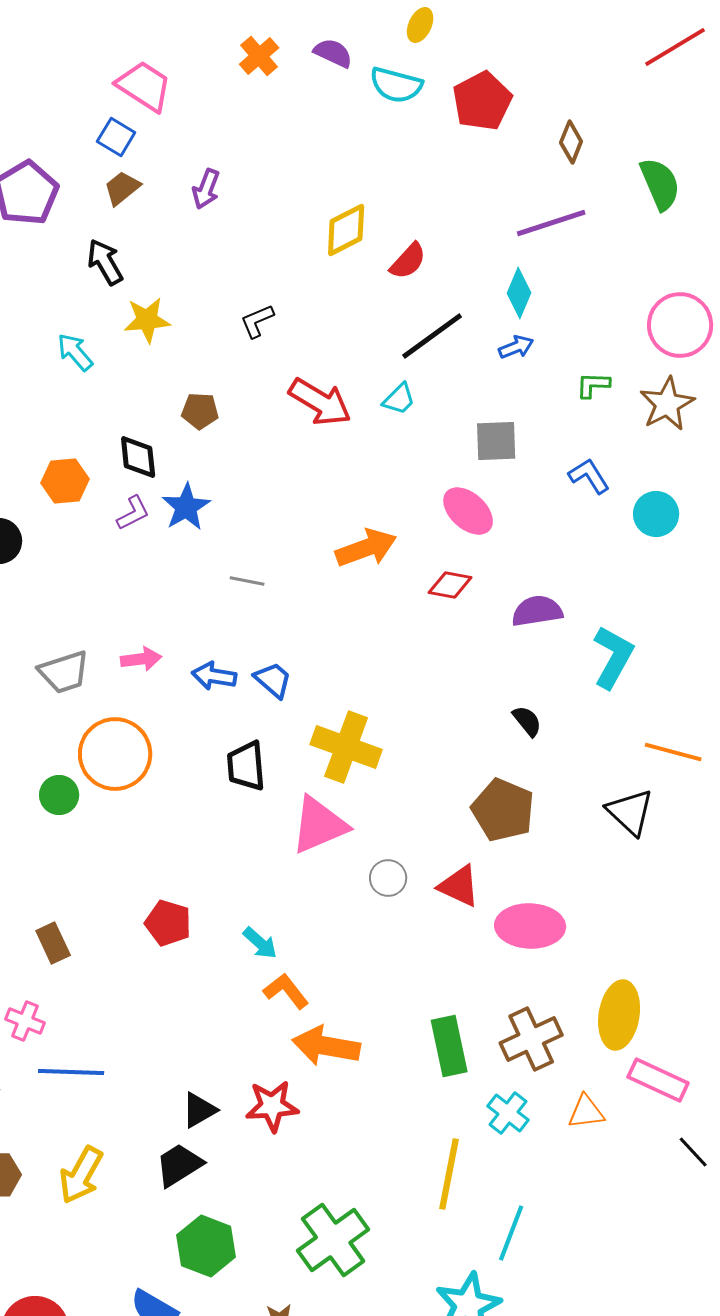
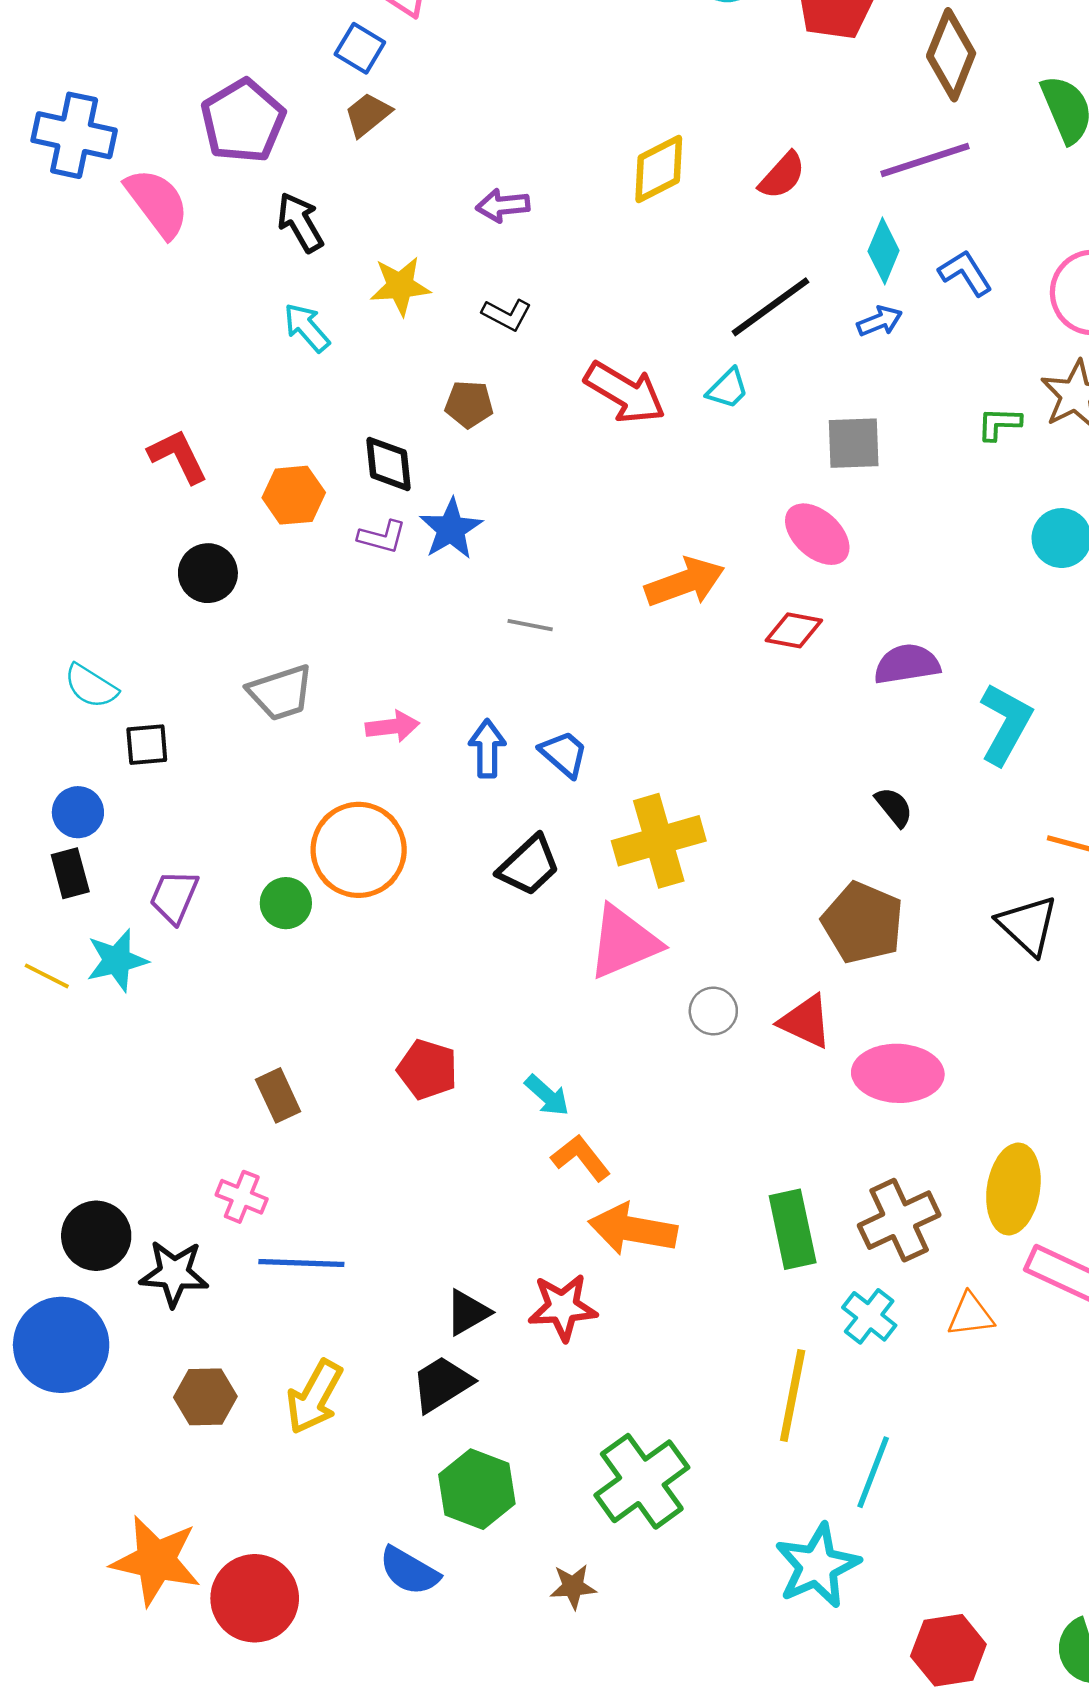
brown diamond: (571, 142) -> (951, 55), size x1.6
purple arrow: (206, 189) -> (503, 205), moved, turned 63
red semicircle: (408, 261) -> (782, 176), moved
black arrow: (105, 262) -> (300, 222), moved
black L-shape: (257, 321) -> (507, 315), moved, turned -129
green L-shape: (593, 385) -> (999, 424), moved
blue L-shape: (589, 476) -> (965, 273), moved
purple L-shape: (133, 513) -> (382, 537), turned 42
gray trapezoid: (64, 672) -> (281, 693), moved
blue arrow: (214, 676) -> (487, 749), turned 81
yellow cross: (346, 747) -> (659, 841), turned -36
black trapezoid: (246, 766) -> (529, 865), turned -128

